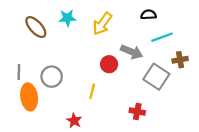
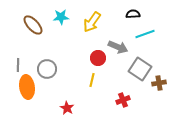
brown cross: (180, 60) -> (159, 83), moved
yellow line: (92, 91) -> (92, 80), moved
red cross: (137, 112) -> (123, 100), turned -32

